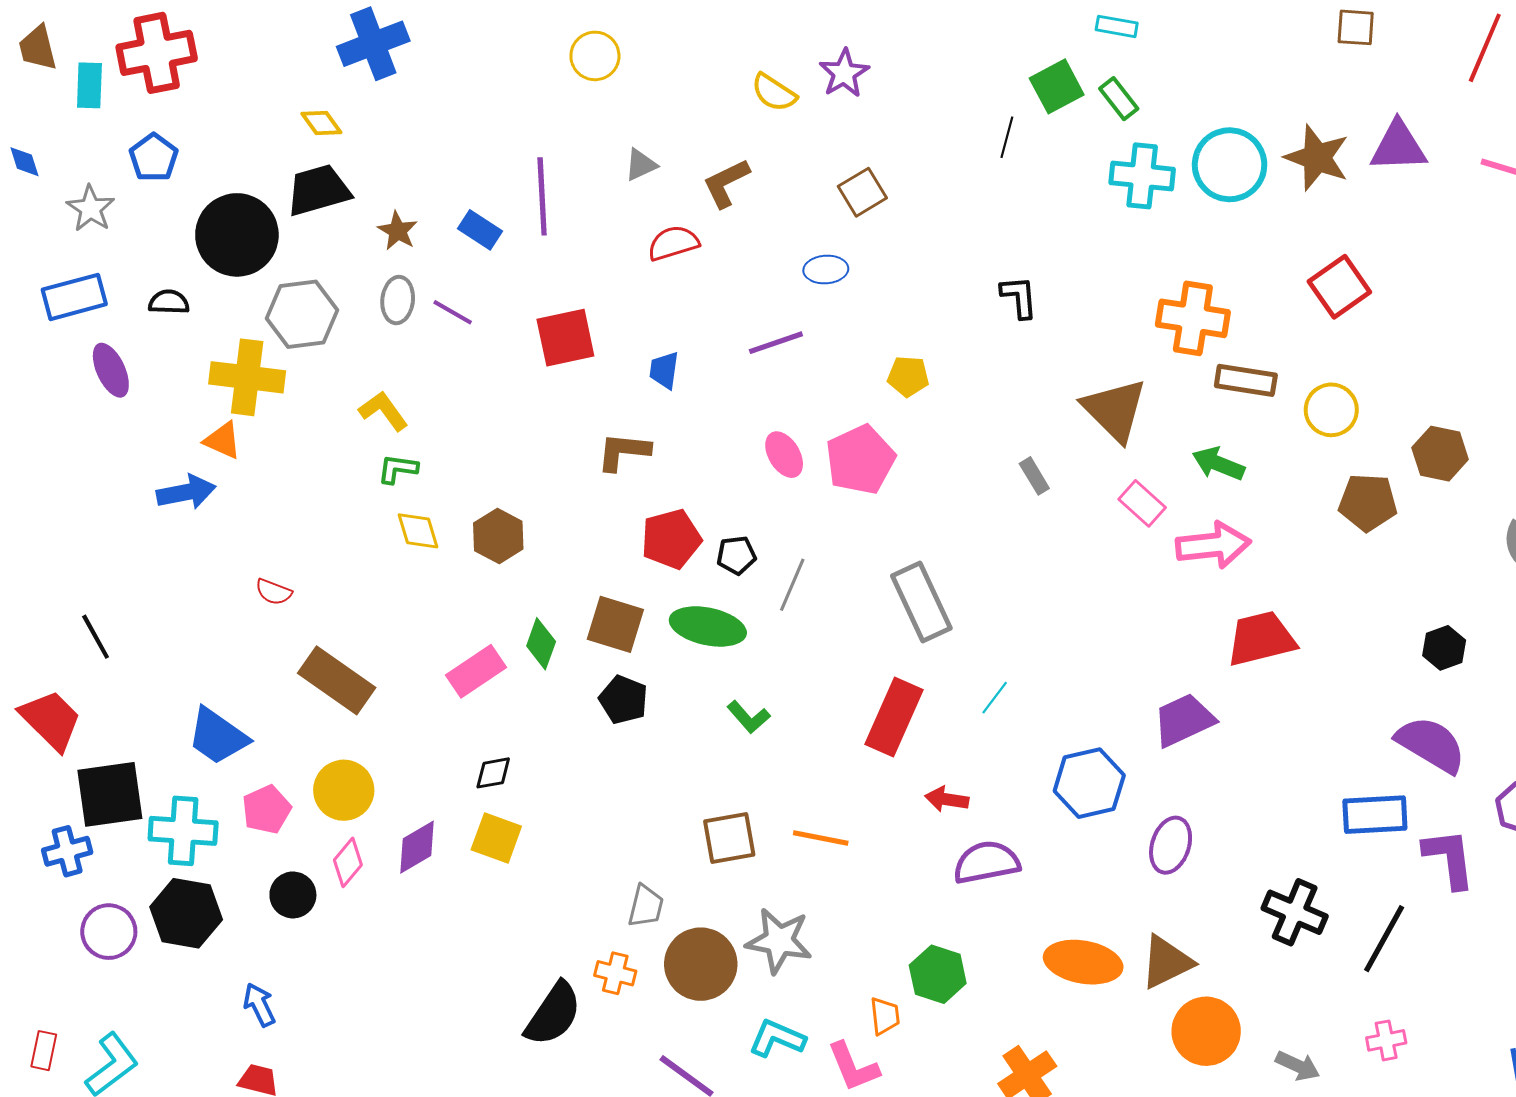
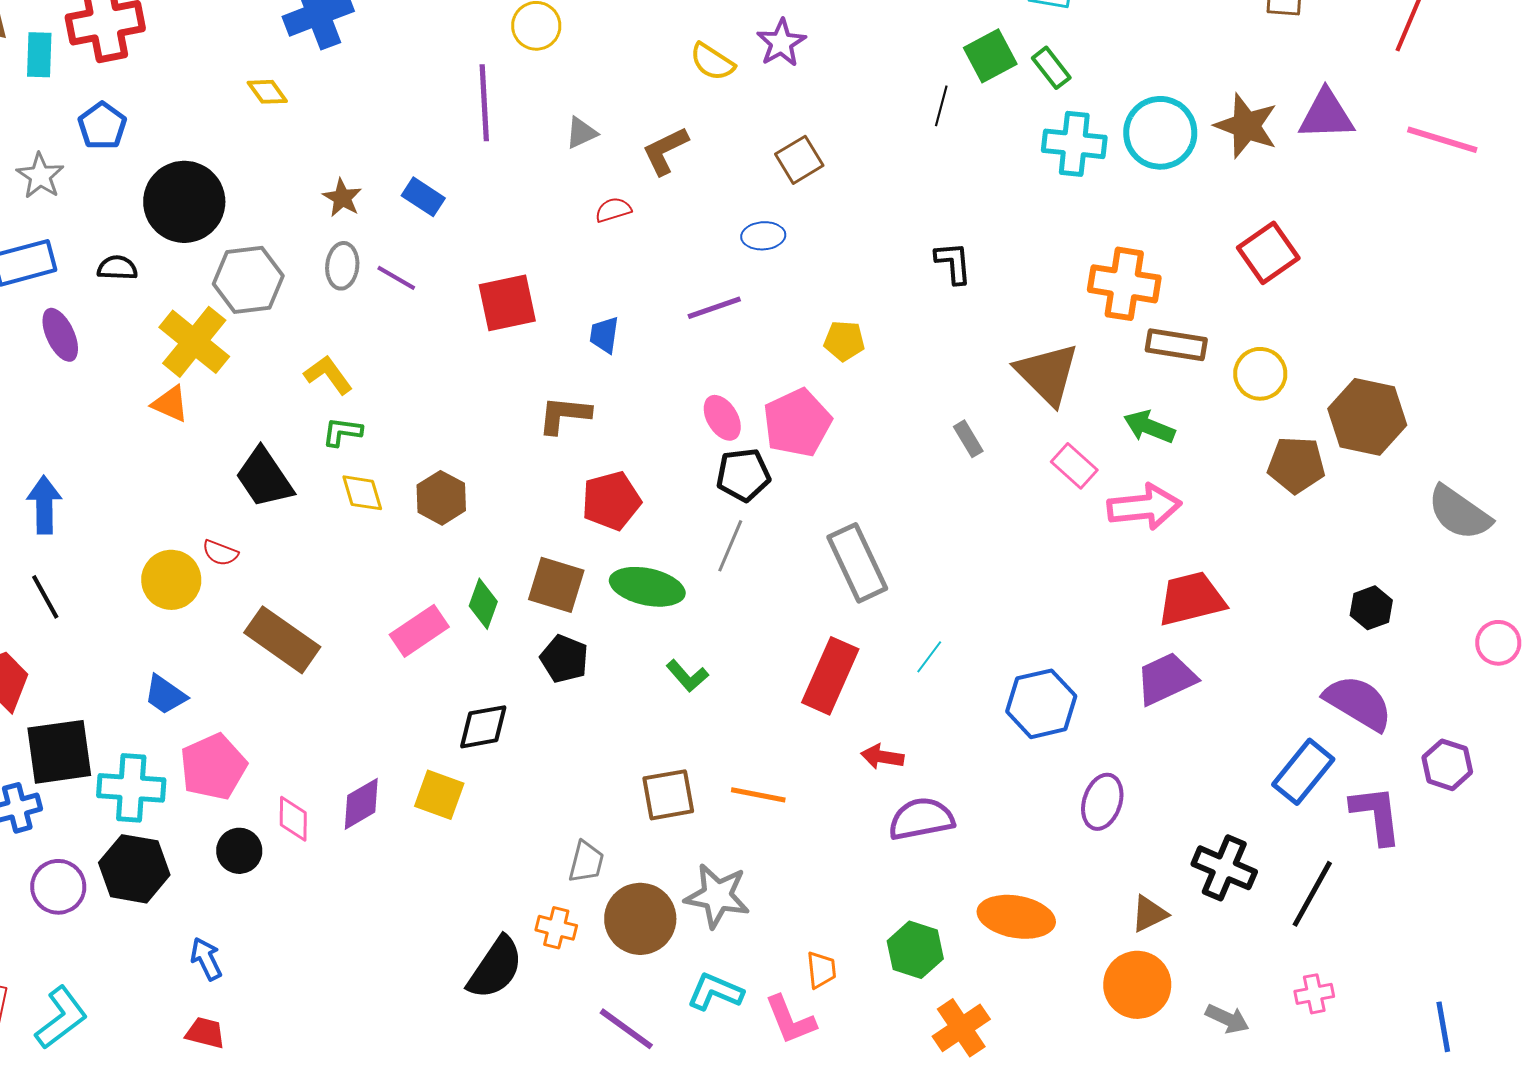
black trapezoid: (318, 190) -> (264, 478), moved, turned -108
purple line: (542, 196) -> (484, 103), moved
red semicircle: (673, 243) -> (613, 210), size x0.7
yellow cross: (247, 377) -> (194, 342), turned 32
brown hexagon: (1440, 454) -> (1367, 417), size x1.4
blue arrow: (186, 492) -> (44, 505), moved, turned -80
black pentagon: (736, 555) -> (743, 475), moved, size x1.4
purple trapezoid: (1184, 720) -> (1166, 679), moved
blue trapezoid: (218, 736) -> (165, 695), size x0.7
black diamond: (493, 773) -> (483, 727), moved, size x1.4
blue hexagon: (1089, 783) -> (1041, 704), moved
yellow circle: (344, 790) -> (171, 580), moved
pink pentagon: (266, 810) -> (213, 767), size x1.4
blue rectangle: (1375, 815) -> (1303, 772), turned -48
pink diamond: (348, 862) -> (293, 819), turned -39
brown triangle: (1166, 962) -> (1149, 914), moved, size x0.7
green hexagon: (938, 974) -> (915, 950), moved

